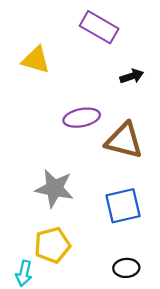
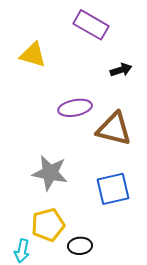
black ellipse: (126, 268) -> (80, 246), moved

